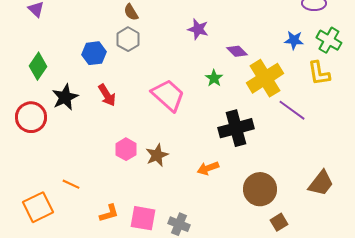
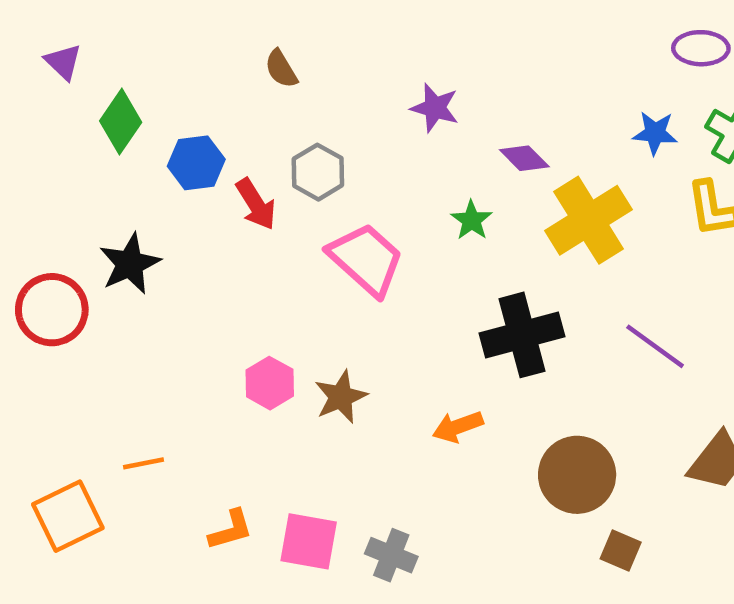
gray hexagon: (128, 39) -> (318, 172), moved
green diamond: (38, 66) -> (121, 122), moved
red arrow: (107, 95) -> (256, 204), moved
purple line: (292, 110) -> (655, 346), moved
orange line: (71, 184) -> (144, 463), turned -36
brown square: (279, 222) -> (621, 550), turned -36

